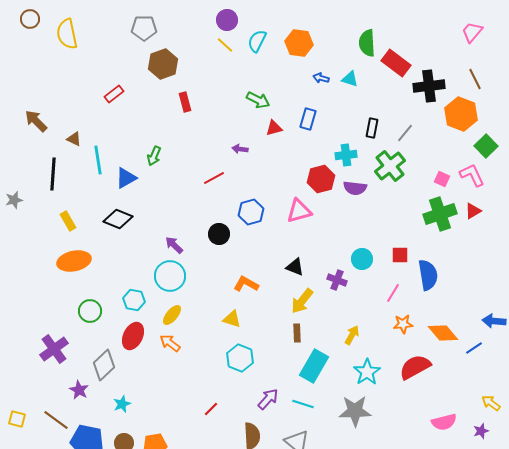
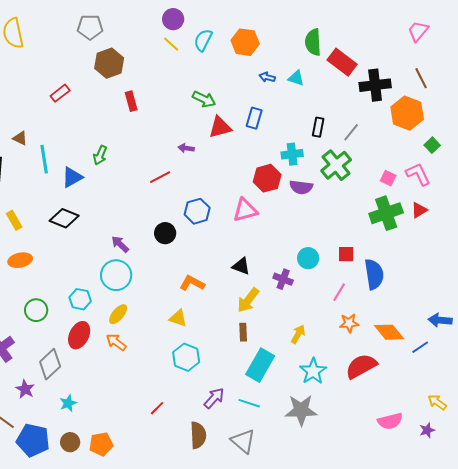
red triangle: (274, 128) -> (220, 127), size x1.4
green square: (486, 146) -> (432, 145), size x0.7
orange ellipse: (74, 261) -> (20, 260), size x0.7

